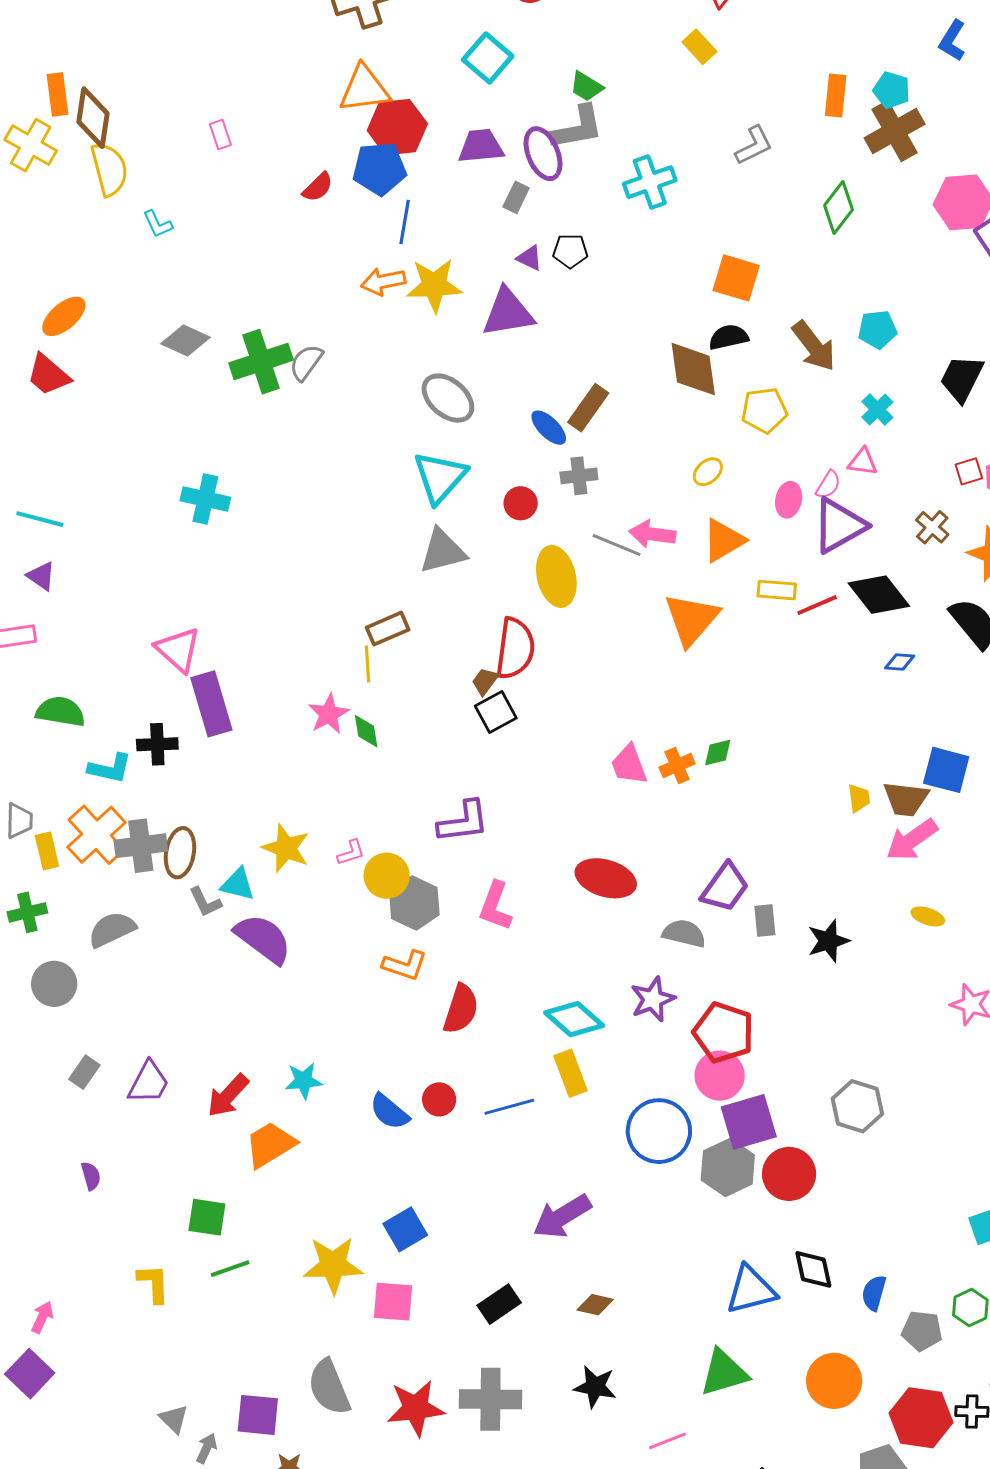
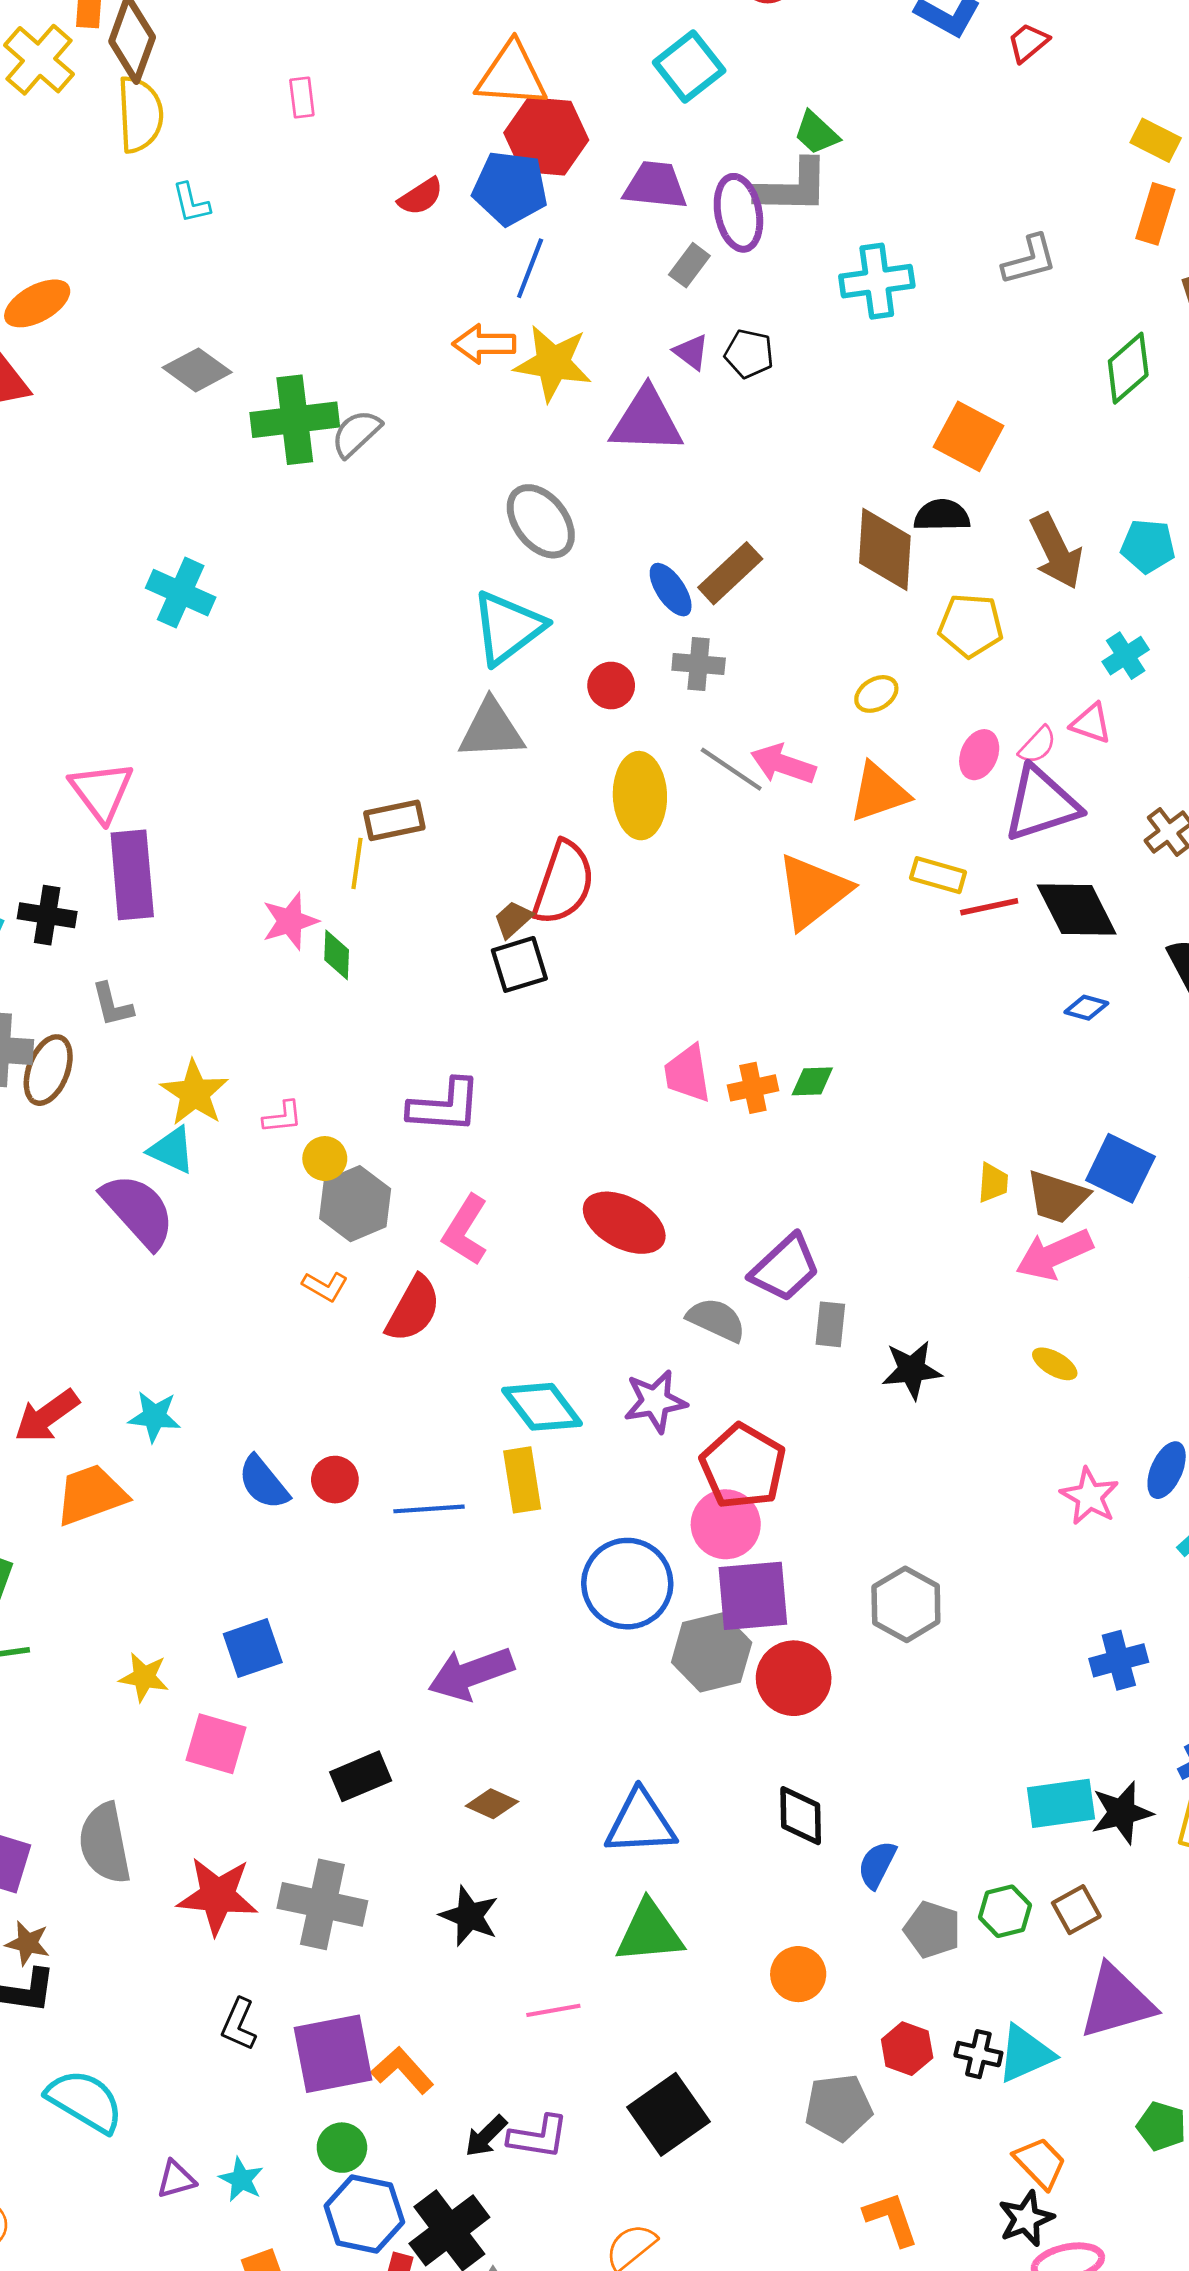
yellow rectangle: (699, 47) -> (1156, 140), moved, turned -32
yellow circle: (387, 876) -> (325, 1159), size x0.7
cyan triangle: (238, 884) -> (172, 1150), moved
gray L-shape: (205, 902) -> (112, 1005), moved
orange L-shape: (405, 965) -> (325, 1286), size x0.7
red semicircle: (461, 1009) -> (413, 1309), moved
yellow star: (333, 1265) -> (144, 1677), size x0.6
blue triangle: (751, 1290) -> (640, 1823), moved
orange circle: (834, 1381) -> (798, 1974), size x0.7
red hexagon: (921, 1418) -> (907, 2049), size x0.6

